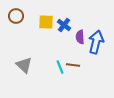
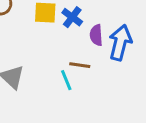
brown line: (73, 65) -> (80, 65), moved

